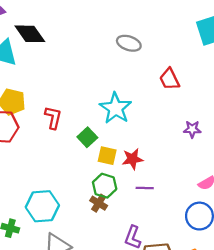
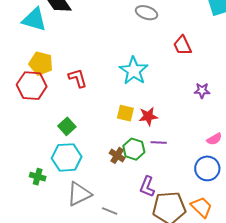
red L-shape: (53, 118) -> (78, 78), turned -30
green square: (87, 137) -> (67, 126), moved
green hexagon: (105, 186) -> (134, 149), moved

